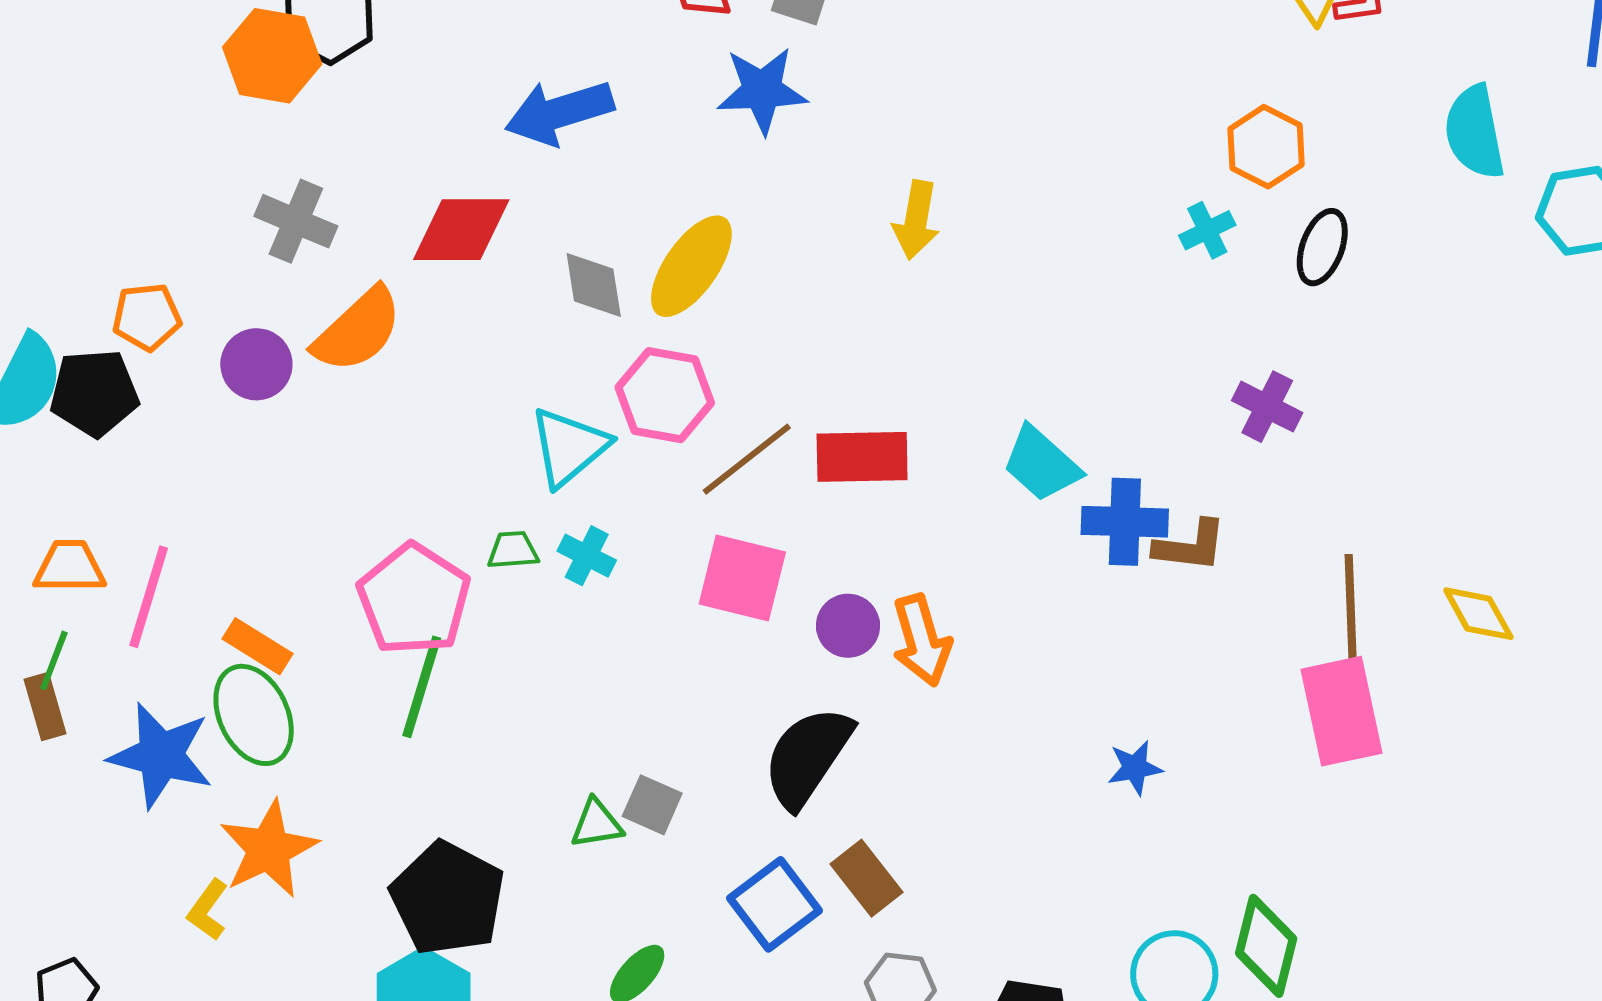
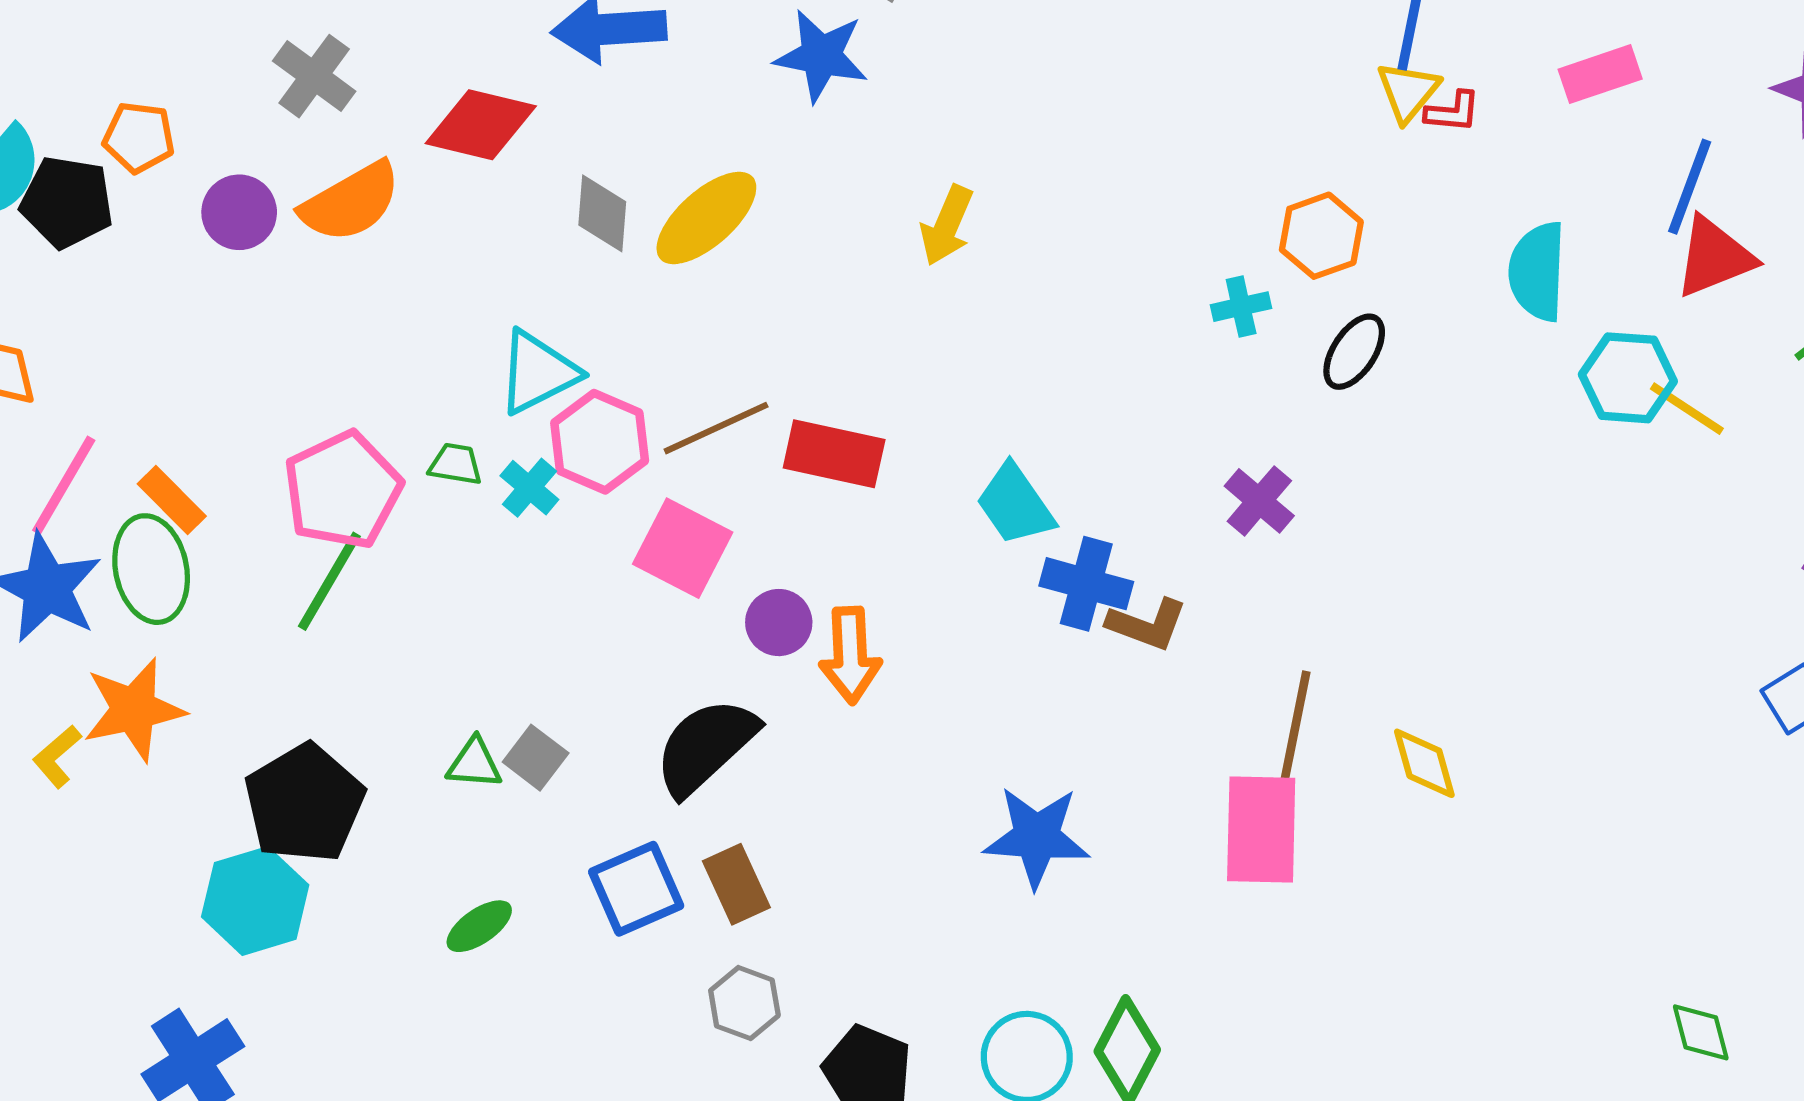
pink hexagon: (665, 395) -> (600, 442), moved
pink line: (149, 597) -> (64, 485), moved
blue star: (1135, 768) -> (1037, 837), size x1.8

